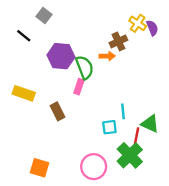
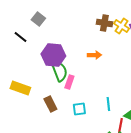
brown cross: (118, 41) -> (104, 23), moved, turned 35
green semicircle: (85, 67) -> (59, 71), moved
cyan square: (109, 127) -> (79, 109), moved

